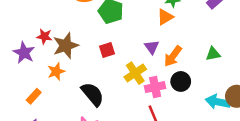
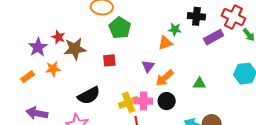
orange star: (56, 71) -> (53, 69), moved
yellow cross: (135, 73) -> (128, 102), moved
black semicircle: (93, 94) -> (89, 96), turned 90
orange rectangle: (34, 96) -> (28, 77), moved

